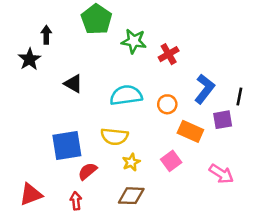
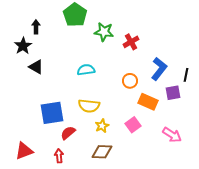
black triangle: (73, 84) -> (36, 67), moved
cyan semicircle: (126, 95) -> (86, 70), moved, size x0.7

